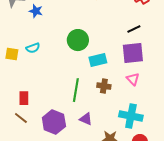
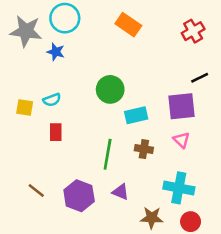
black line: (134, 29) -> (200, 78), moved
red rectangle: (24, 98) -> (56, 132), moved

